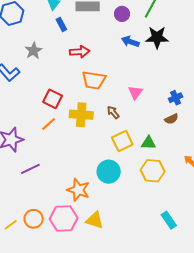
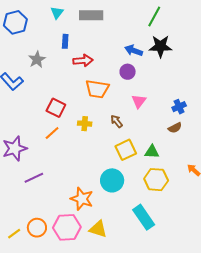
purple circle: (122, 14) -> (128, 72), moved
blue rectangle: (61, 24) -> (65, 41), moved, turned 32
yellow cross: (81, 115) -> (85, 124), size x0.6
cyan rectangle: (169, 220) -> (144, 217), moved, size x1.4

